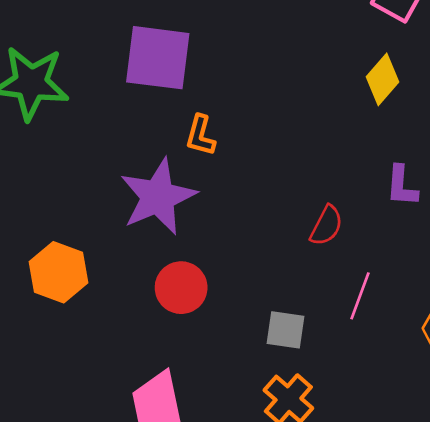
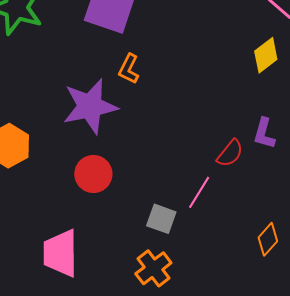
red semicircle: (326, 226) -> (230, 153), moved
pink line: (360, 296) -> (199, 192), moved

